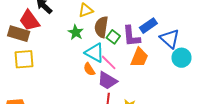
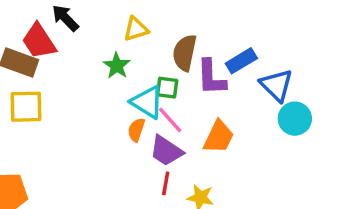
brown semicircle: (101, 27) -> (185, 53), moved
green square: (113, 37) -> (167, 88), moved, turned -32
orange trapezoid: (139, 58) -> (219, 137), moved
orange semicircle: (89, 69) -> (136, 130), turned 48

